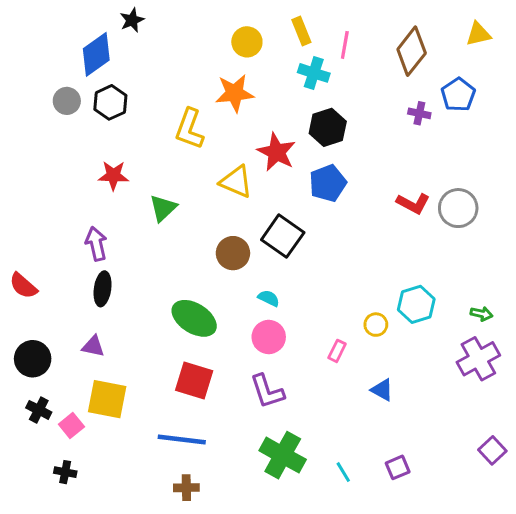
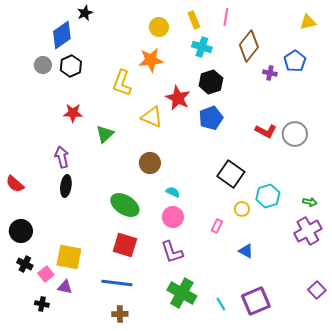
pink line: (345, 45) -> (226, 17), moved
brown diamond: (412, 51) -> (249, 46), moved
black square: (283, 236) -> (231, 174), moved
purple triangle: (93, 346) -> (65, 287), moved
purple square: (398, 467) -> (256, 301), size x1.8

